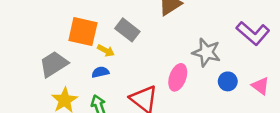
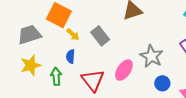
gray rectangle: (127, 30) -> (100, 36), moved
blue semicircle: (100, 72) -> (70, 56), moved, turned -88

